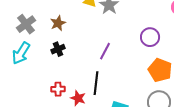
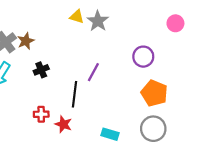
brown star: (58, 23) -> (26, 41), moved
black line: (96, 83) -> (74, 94), moved

